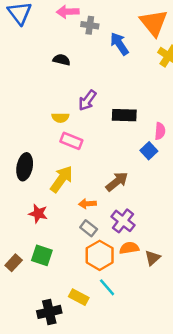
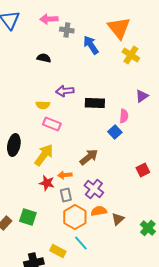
purple arrow: (87, 100) -> (65, 91), turned 48
red star: (38, 214) -> (47, 183), moved
gray rectangle: (89, 228) -> (66, 195), turned 40

